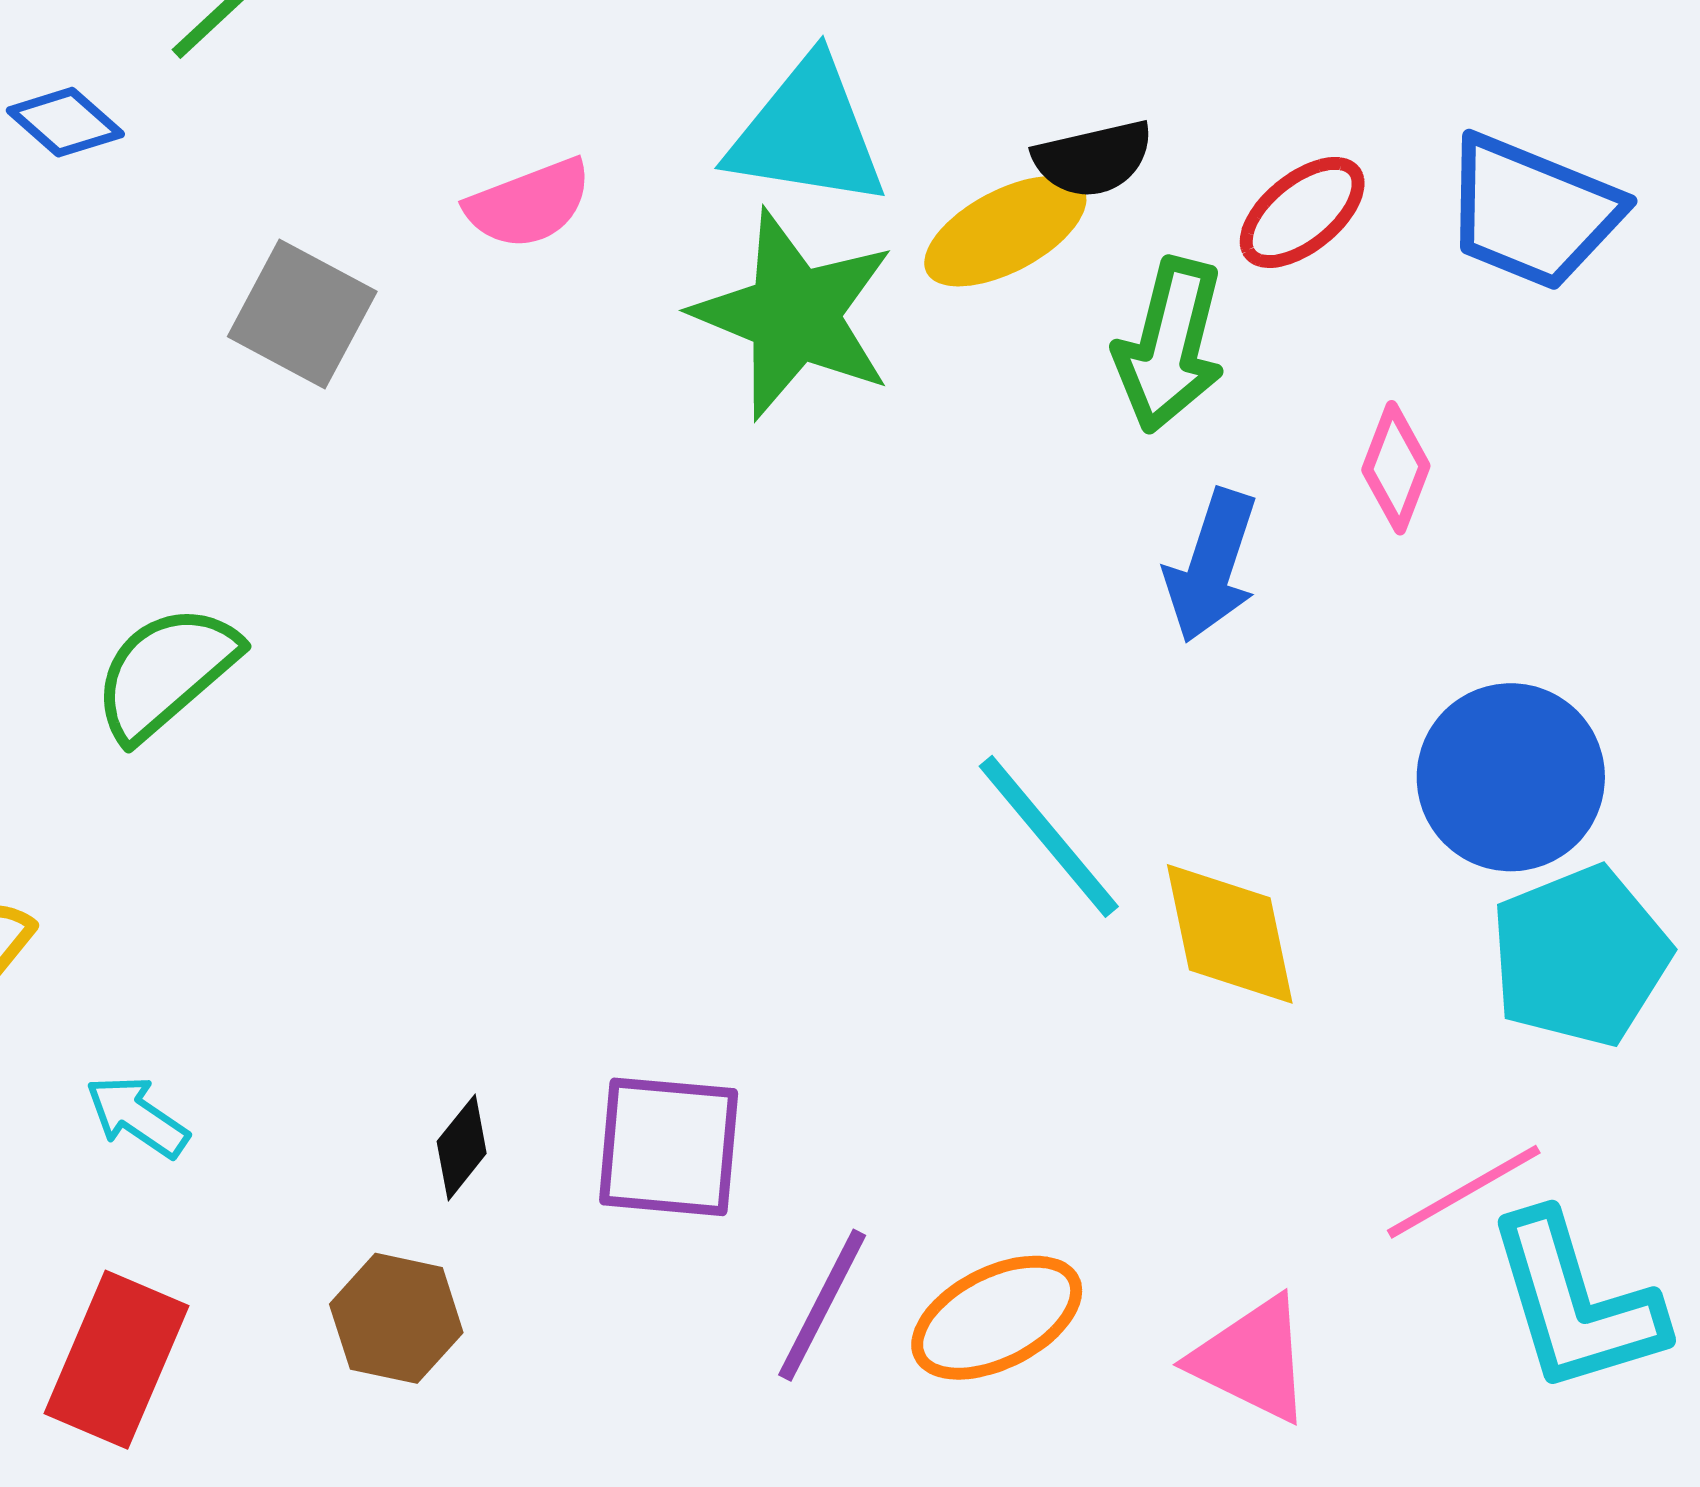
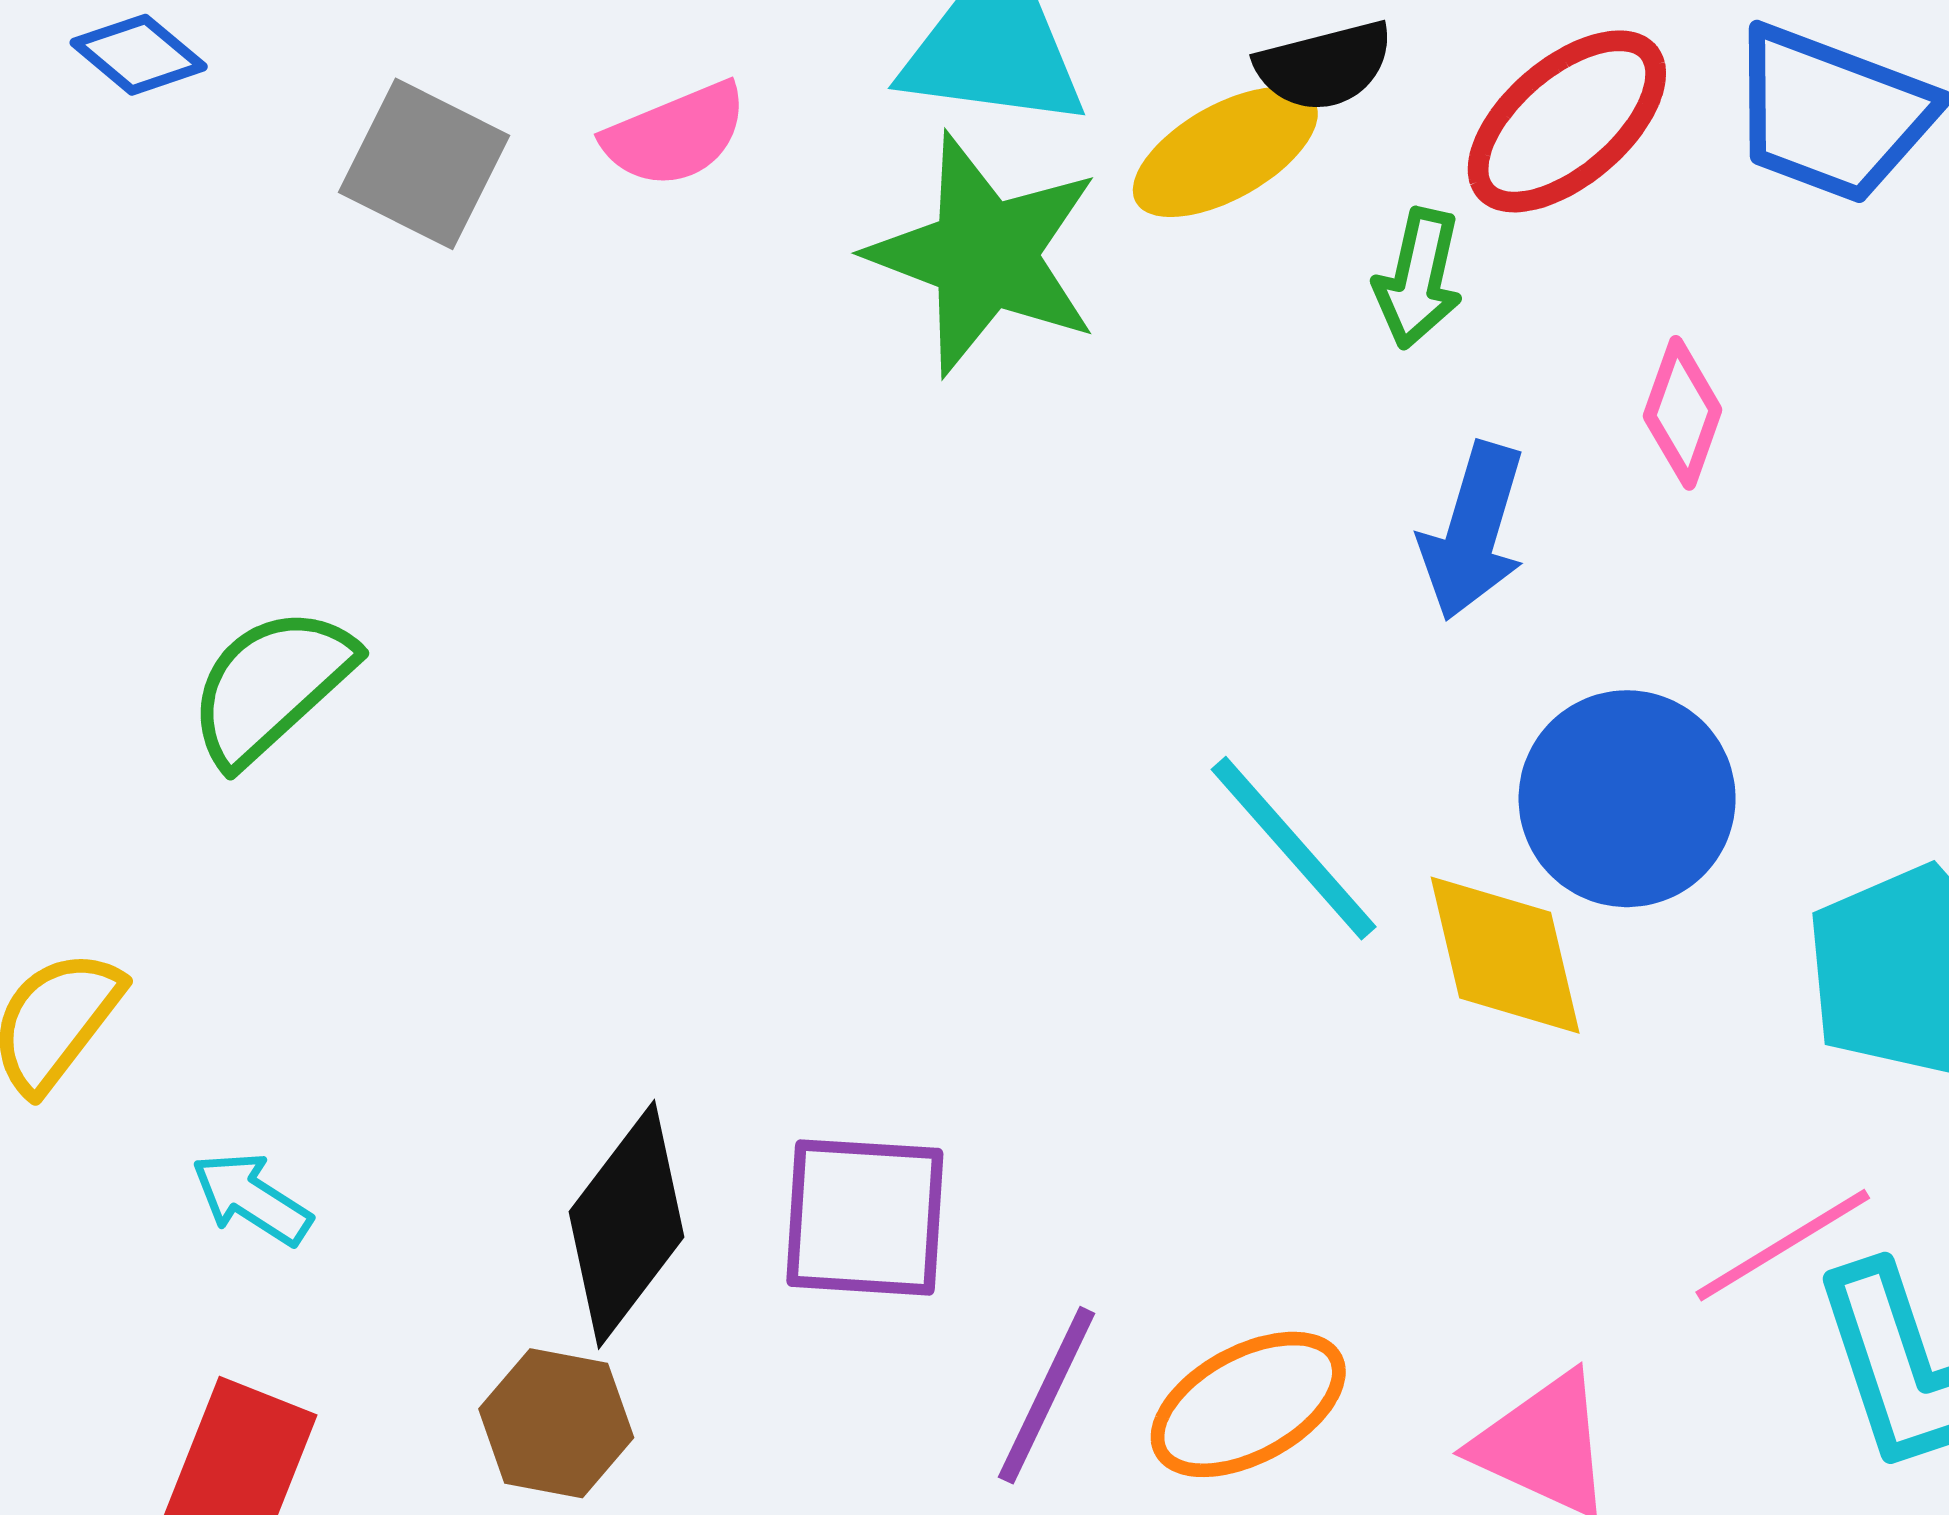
red ellipse: (1302, 212) -> (1567, 121), size x1.4
gray square: (302, 314) -> (424, 164), moved
green arrow: (1170, 345) -> (1418, 278), size x0.7
blue circle: (1511, 777) -> (1627, 799), moved
black diamond: (462, 1147) -> (626, 1224), size x2.0

